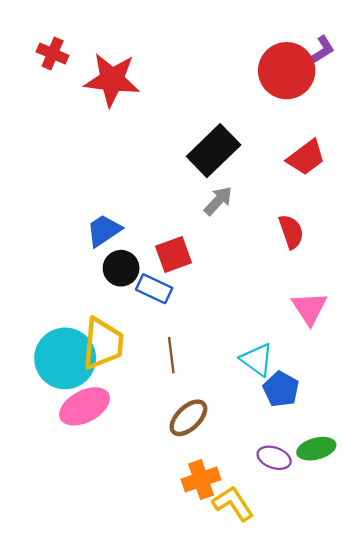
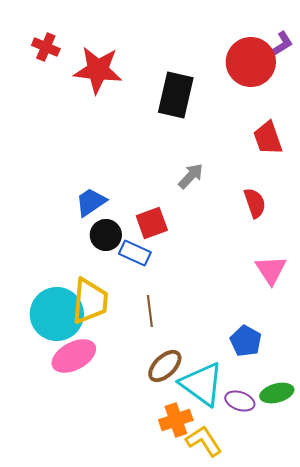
black rectangle: (214, 151) -> (176, 95), moved, turned -33
red trapezoid: (306, 157) -> (268, 138), turned 108
cyan triangle: (257, 360) -> (202, 384), moved, size x1.5

